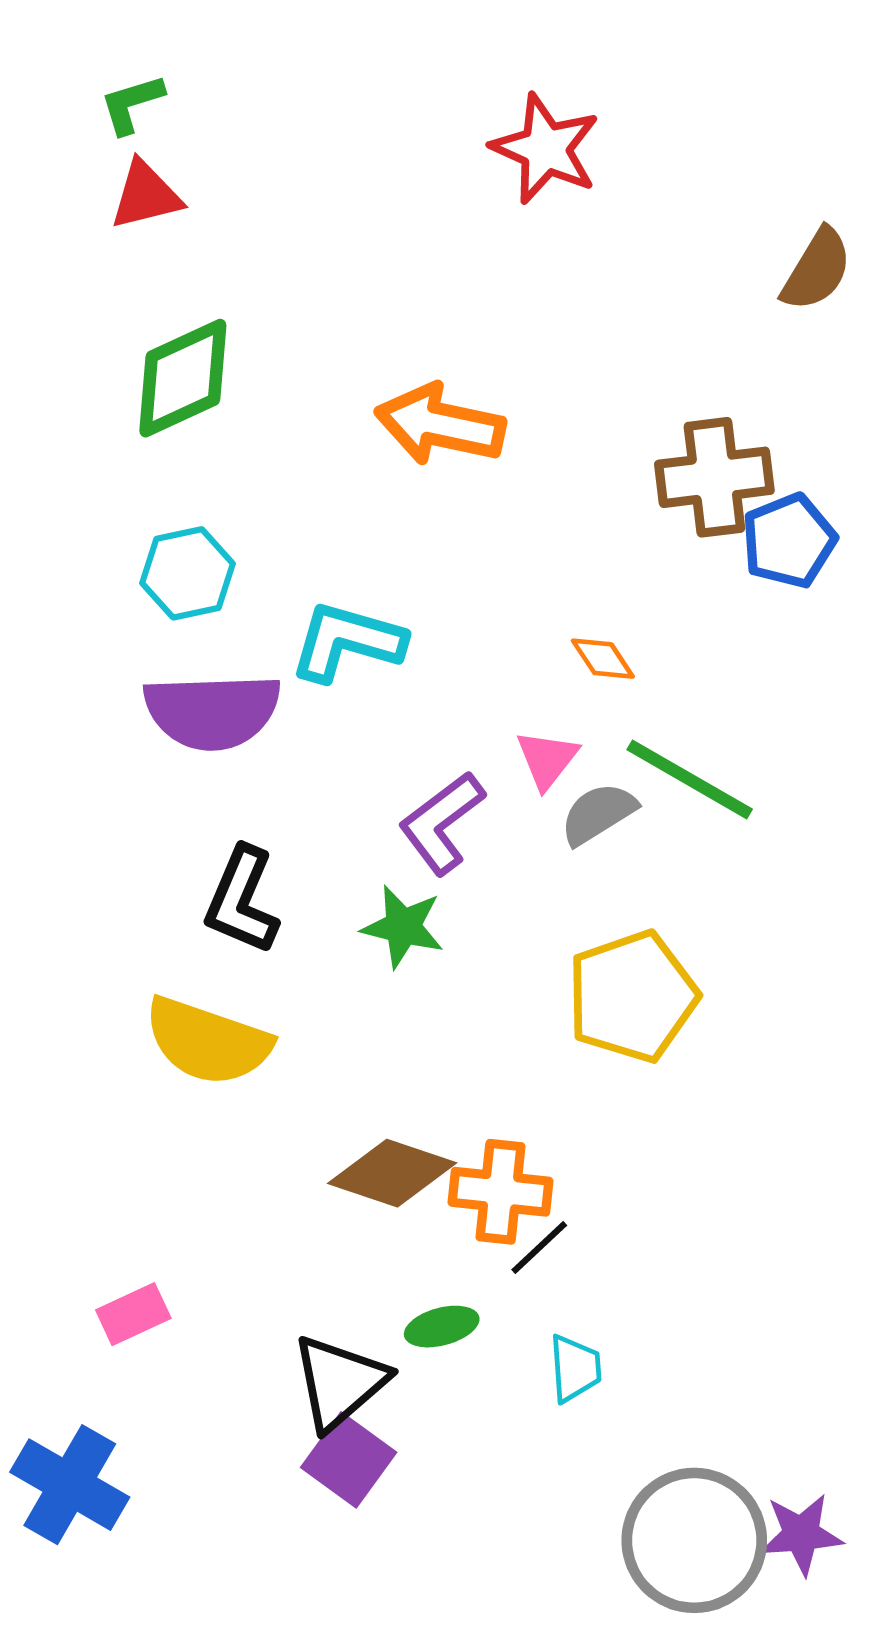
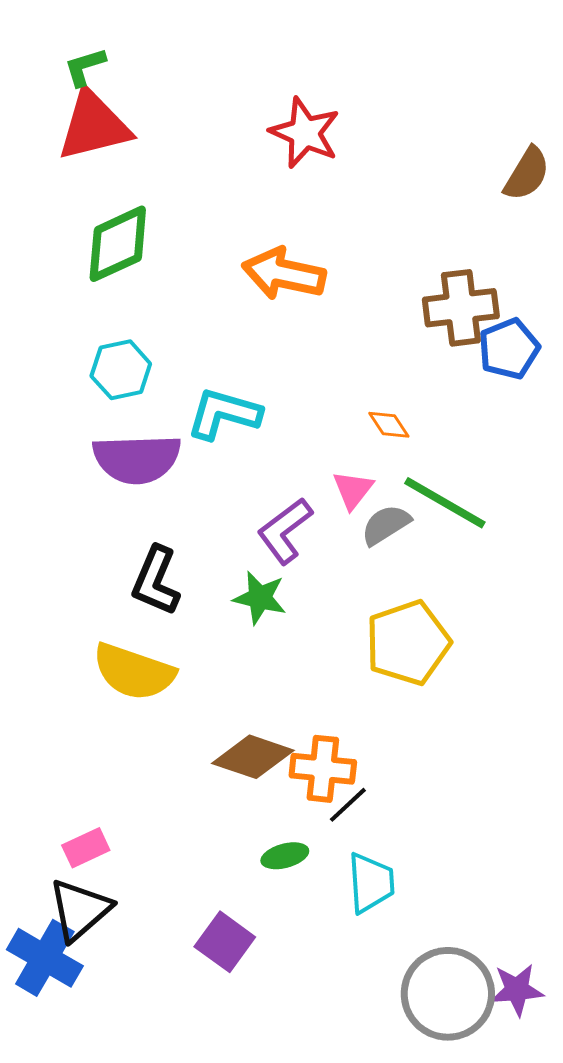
red star: (545, 149) -> (305, 133), moved
red triangle: (146, 195) -> (94, 126), size x1.6
cyan trapezoid: (575, 1368) -> (371, 883), size x1.4
black triangle: (339, 1382) -> (80, 910), moved

